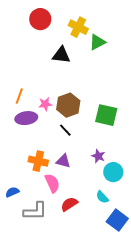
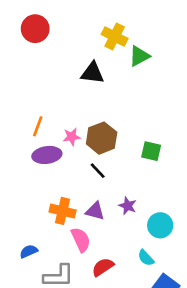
red circle: (40, 19) -> (35, 29), moved
green square: (106, 115) -> (151, 151), size x0.7
purple star: (98, 156) -> (128, 206), moved

